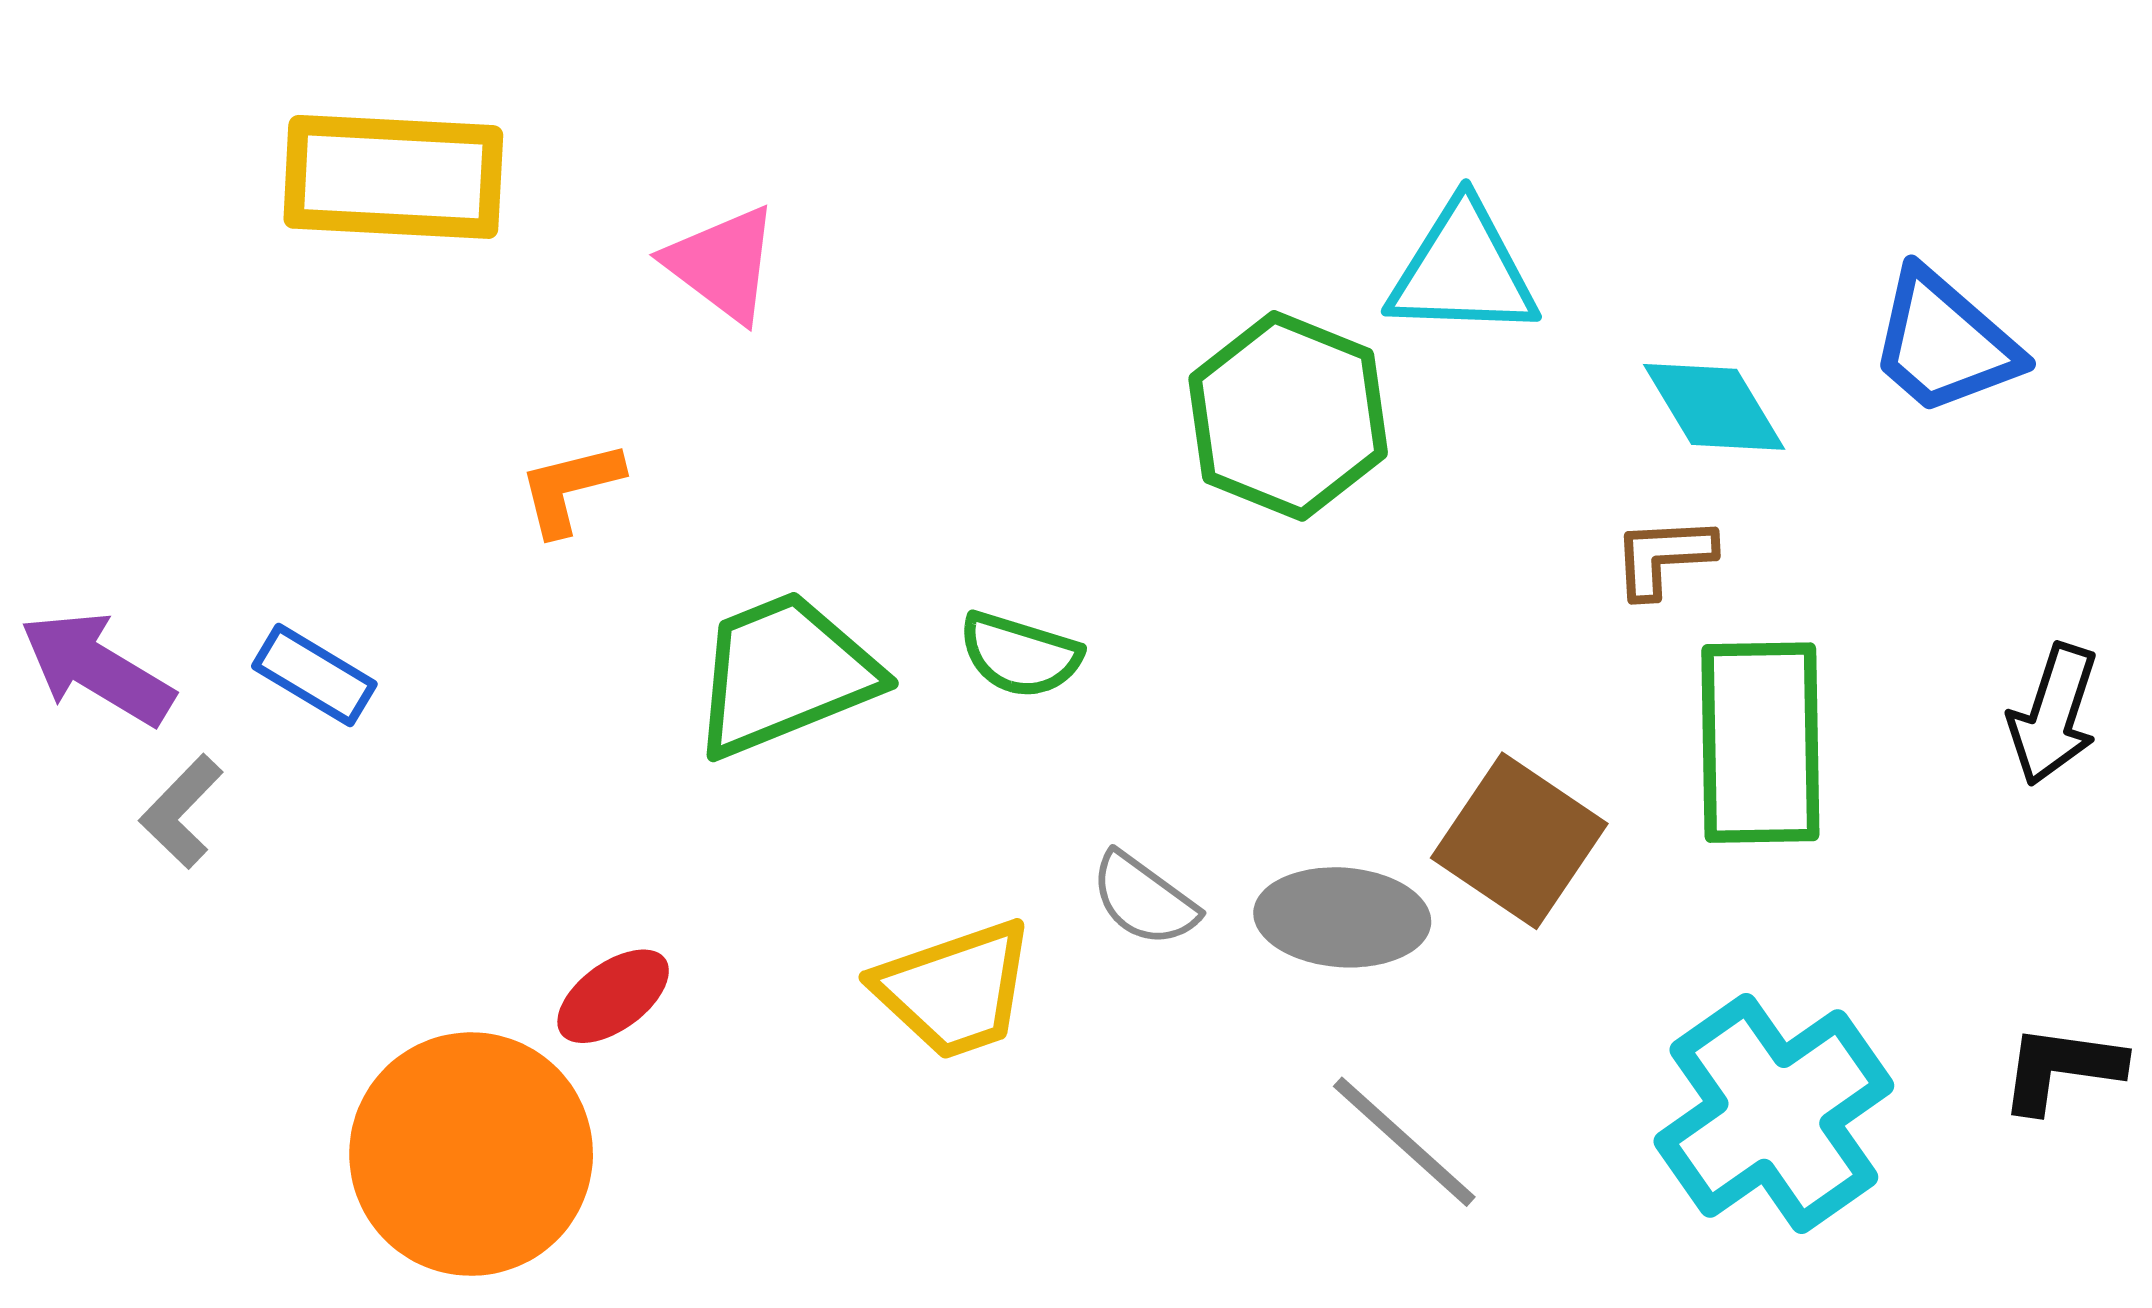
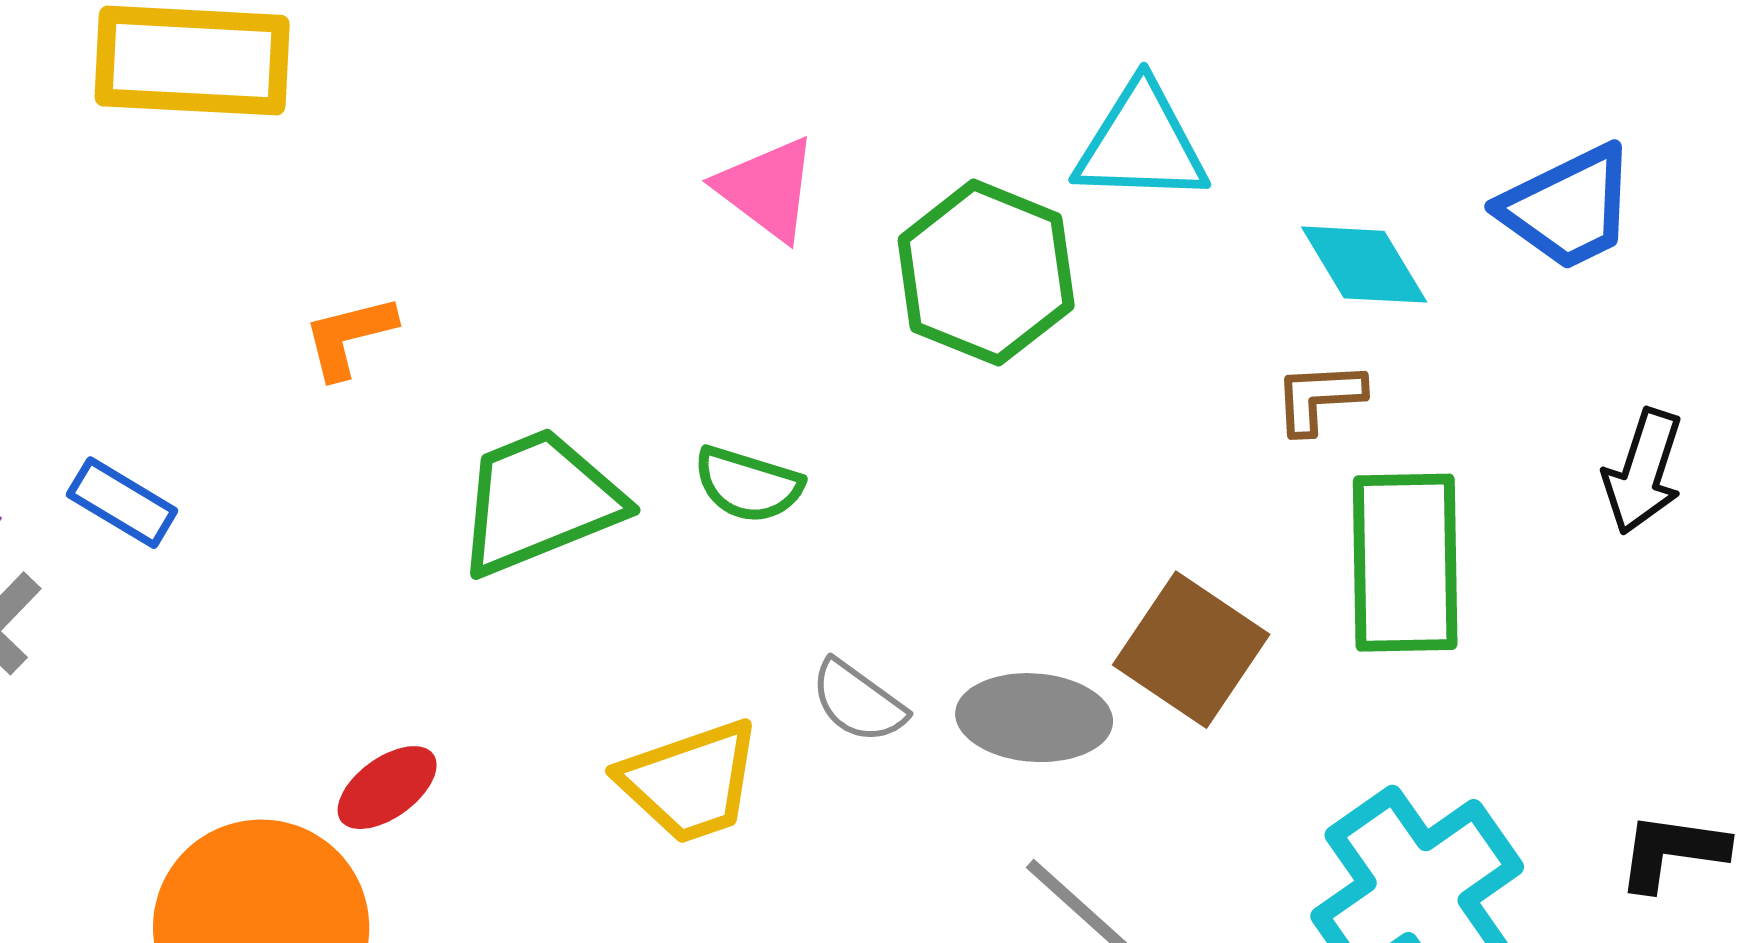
pink triangle: (722, 264) -> (767, 189), moved
blue trapezoid: (1944, 343) -> (1568, 208), turned -67
black arrow: (2053, 715) -> (1643, 472), moved

